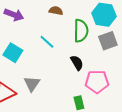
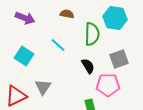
gray square: (108, 41) -> (119, 59), moved

